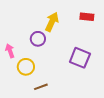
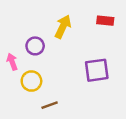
purple circle: (38, 39) -> (35, 46), moved
purple square: (80, 58) -> (97, 70), turned -30

